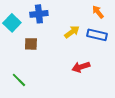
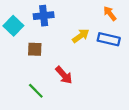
red arrow: (81, 67) -> (64, 75), moved, turned -114
green line: (19, 80) -> (36, 91), moved

